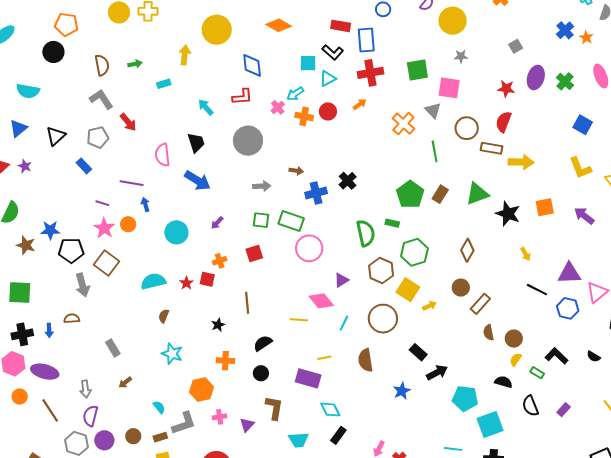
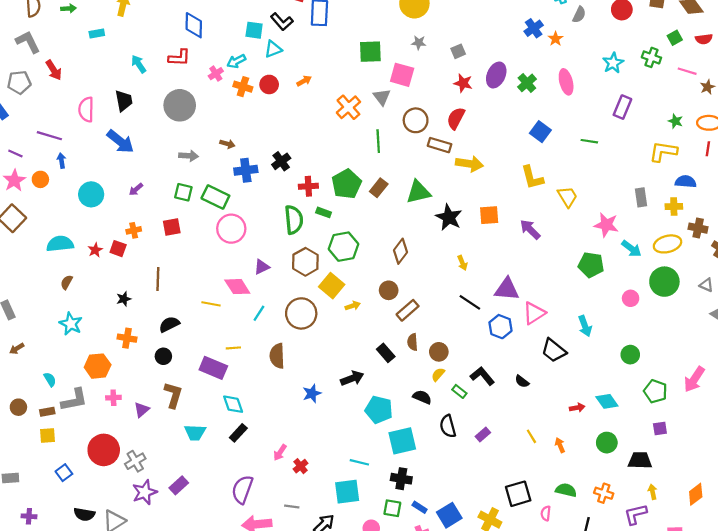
gray square: (516, 46) -> (458, 51), moved
red cross: (370, 73) -> (308, 186), moved, size x0.7
black rectangle: (418, 352) -> (386, 353), moved

